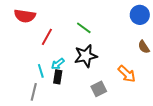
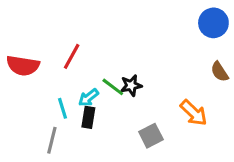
red semicircle: (25, 16) -> (23, 66), moved
green line: (84, 28) -> (113, 87), moved
black star: (86, 56) -> (131, 85), size x0.6

